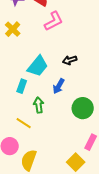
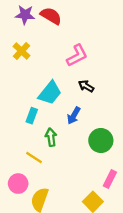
pink L-shape: (54, 21) -> (77, 56), moved
black arrow: (70, 60) -> (86, 86), turned 48

